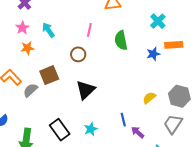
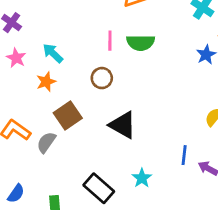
green semicircle: (121, 40) -> (141, 43), moved, turned -66
orange star: (27, 48) -> (46, 82), moved
black triangle: (86, 90) -> (123, 125), turned -35
blue line: (123, 120) -> (184, 155), turned 32

